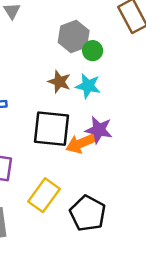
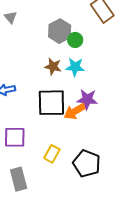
yellow rectangle: (44, 195) -> (52, 154), size x0.7

